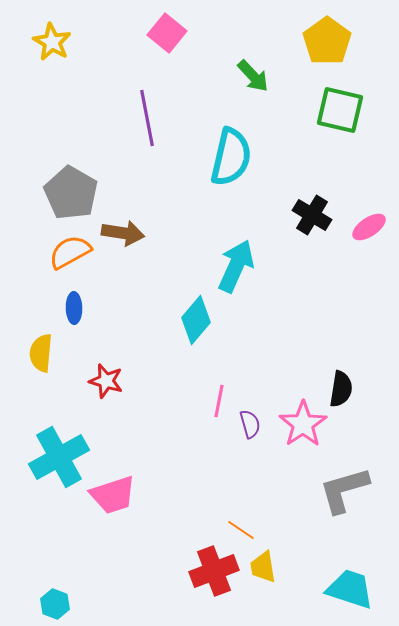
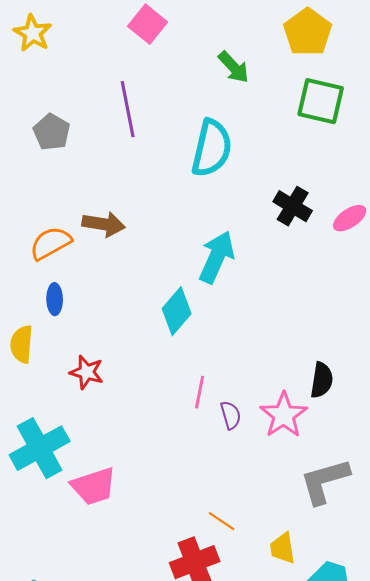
gray pentagon: (71, 193) -> (52, 132), moved, size x0.7
yellow trapezoid: (263, 567) -> (283, 548), moved

